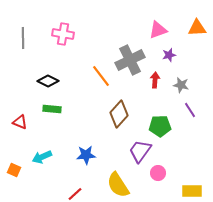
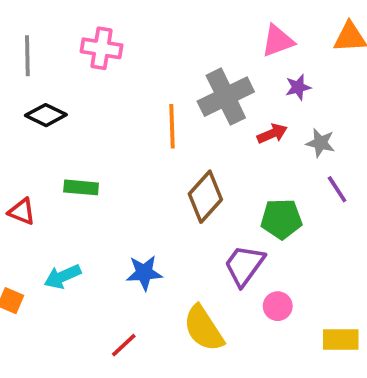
orange line: (101, 76) -> (172, 126), turned 35
red arrow: (155, 80) -> (272, 134), turned 63
black diamond: (48, 81) -> (46, 115), moved

